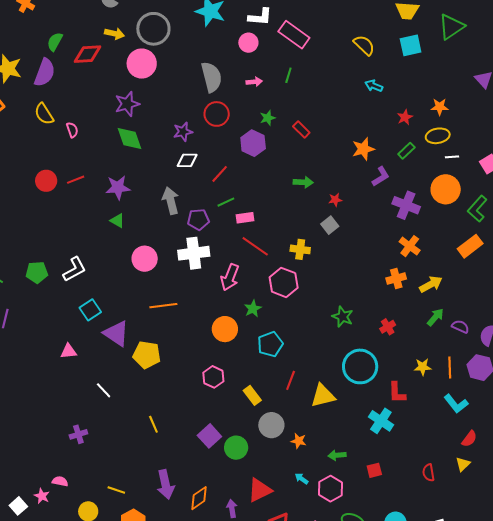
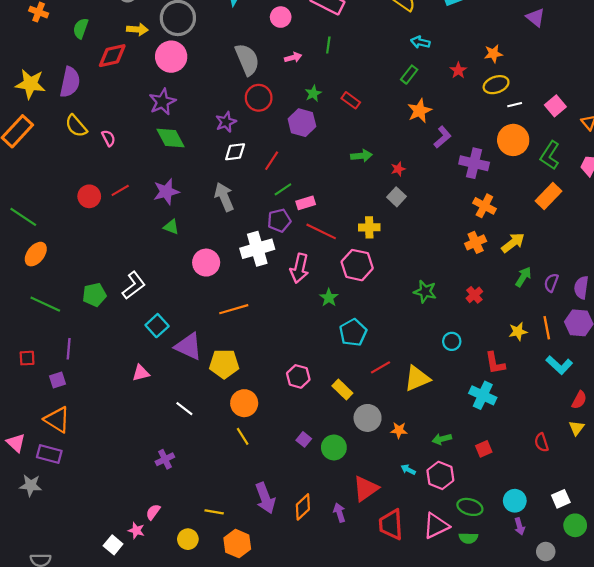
green semicircle: (55, 42) -> (81, 28), moved
green rectangle: (406, 151) -> (409, 75), moved
purple pentagon: (198, 219) -> (279, 220), moved
purple semicircle: (460, 327) -> (551, 283), turned -84
orange circle: (225, 329) -> (244, 403), moved
cyan circle: (360, 366) -> (452, 341), size x0.5
red line: (291, 380) -> (381, 367), turned 48
purple square: (209, 436) -> (304, 439), size x0.6
pink semicircle: (60, 481) -> (153, 512), turned -56

